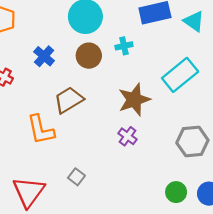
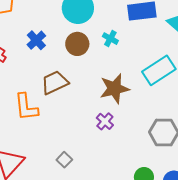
cyan cross: (124, 46) -> (110, 39), turned 35
gray square: (76, 177) -> (64, 160), moved

